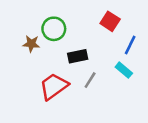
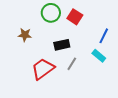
red square: (110, 21) -> (75, 17), moved
green circle: (54, 29) -> (51, 13), moved

